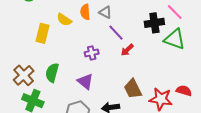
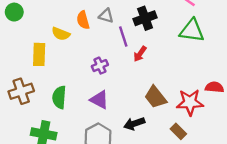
black cross: (154, 23) -> (145, 18), moved
purple line: (116, 33) -> (123, 37), turned 36
brown cross: (24, 75) -> (21, 91), moved, turned 35

